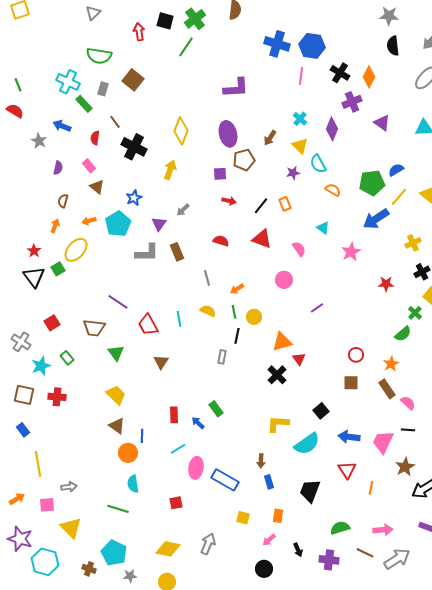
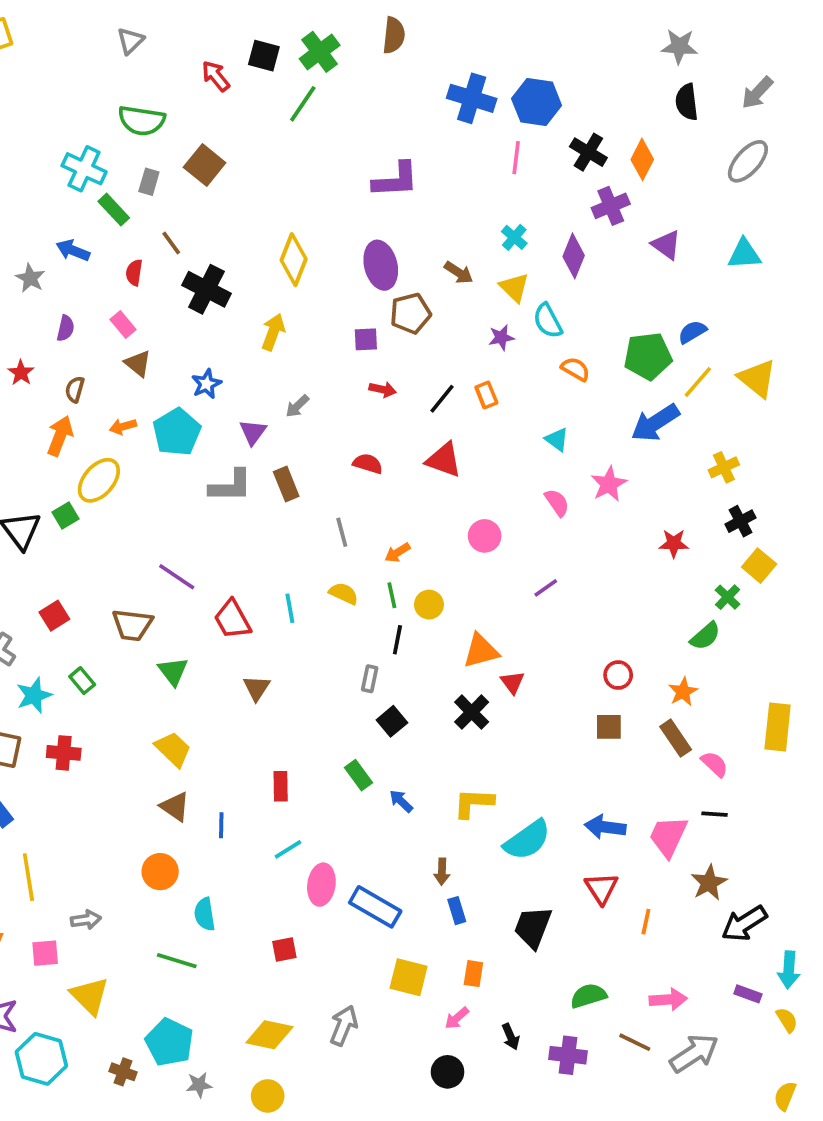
red arrow: (139, 32) -> (216, 76), turned -30
brown arrow: (270, 138) -> (459, 273), turned -91
orange arrow: (55, 226) -> (60, 436), size x1.5
pink semicircle: (299, 249) -> (557, 503), moved
red star: (34, 251) -> (21, 373), moved
black square: (321, 411) -> (392, 721), moved
blue arrow: (198, 423) -> (401, 801), moved
orange circle: (128, 453) -> (160, 872), moved
yellow square: (243, 518) -> (409, 977), size x1.5

